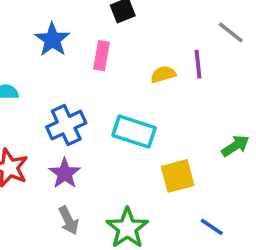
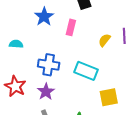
yellow semicircle: (163, 74) -> (104, 40), turned -40
blue cross: (66, 125) -> (49, 65), turned 30

